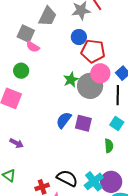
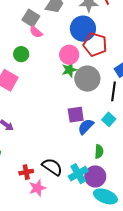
blue circle: (79, 37) -> (83, 29), size x1.6
pink circle: (100, 73) -> (69, 55), moved
blue semicircle: (64, 120) -> (86, 127), moved
purple square: (83, 123) -> (76, 115), turned -30
green semicircle: (109, 146) -> (99, 151), moved

